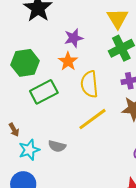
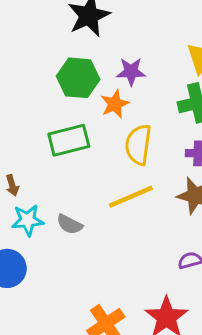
green hexagon: (25, 63) -> (78, 78), moved

